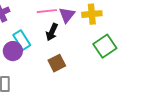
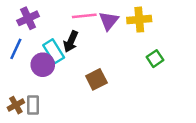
black arrow: (52, 32) -> (71, 42), moved
green square: (105, 46) -> (155, 59), size x0.6

